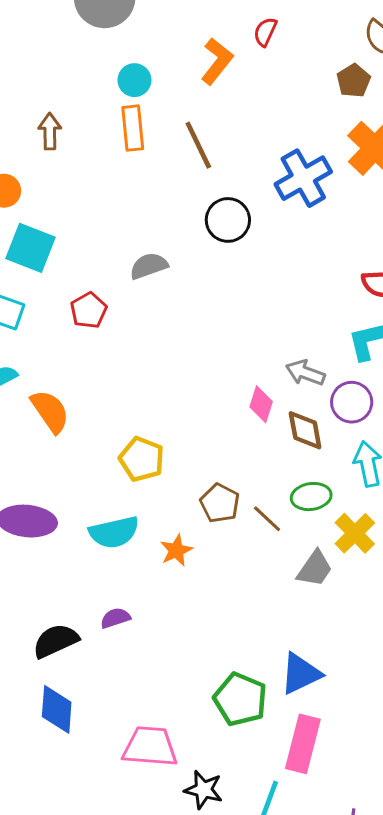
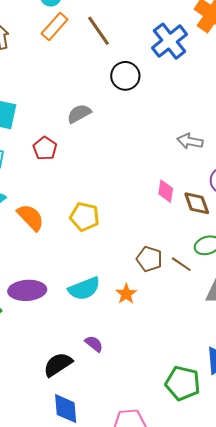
orange rectangle: (133, 128) -> (55, 26), turned 56
gray arrow: (305, 373) -> (190, 141), moved
yellow pentagon: (142, 459) -> (85, 217), moved
purple semicircle: (115, 618) -> (94, 344), turned 66

